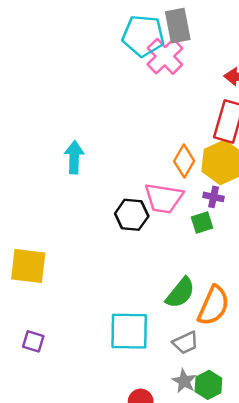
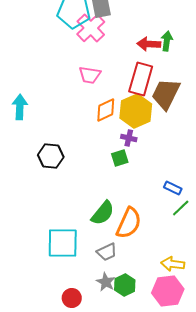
orange diamond: (184, 161) -> (106, 110), turned 35
pink trapezoid: (164, 198) -> (90, 75), moved, size x0.7
black hexagon: (132, 215) -> (51, 156), moved

